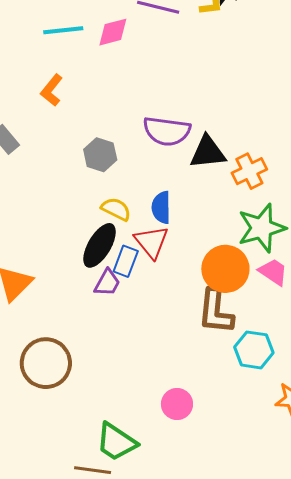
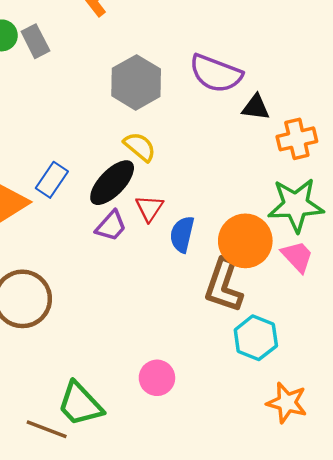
black triangle: (208, 152) -> (256, 107), size x0.7
gray hexagon: (100, 155) -> (136, 82), size x1.4
blue semicircle: (161, 207) -> (182, 234), moved
red triangle: (151, 242) -> (149, 208), moved, size x0.7
blue rectangle: (126, 261) -> (52, 180), moved

